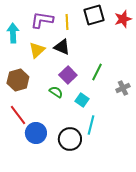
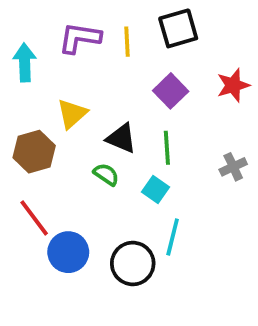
red star: (123, 19) -> (233, 85), moved
black triangle: (62, 47) -> (121, 138), moved
yellow triangle: (37, 50) -> (72, 114), moved
green line: (97, 72) -> (167, 148), moved, turned -30
purple square: (68, 75) -> (171, 91), moved

